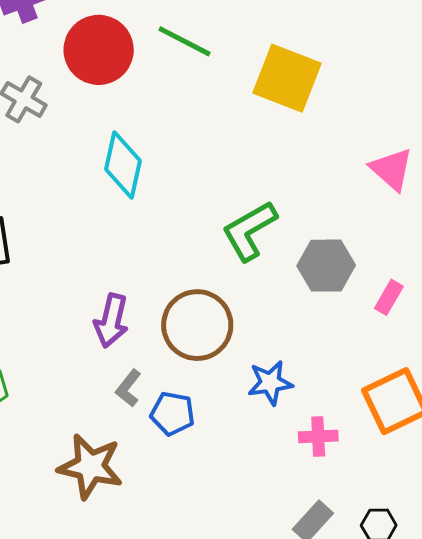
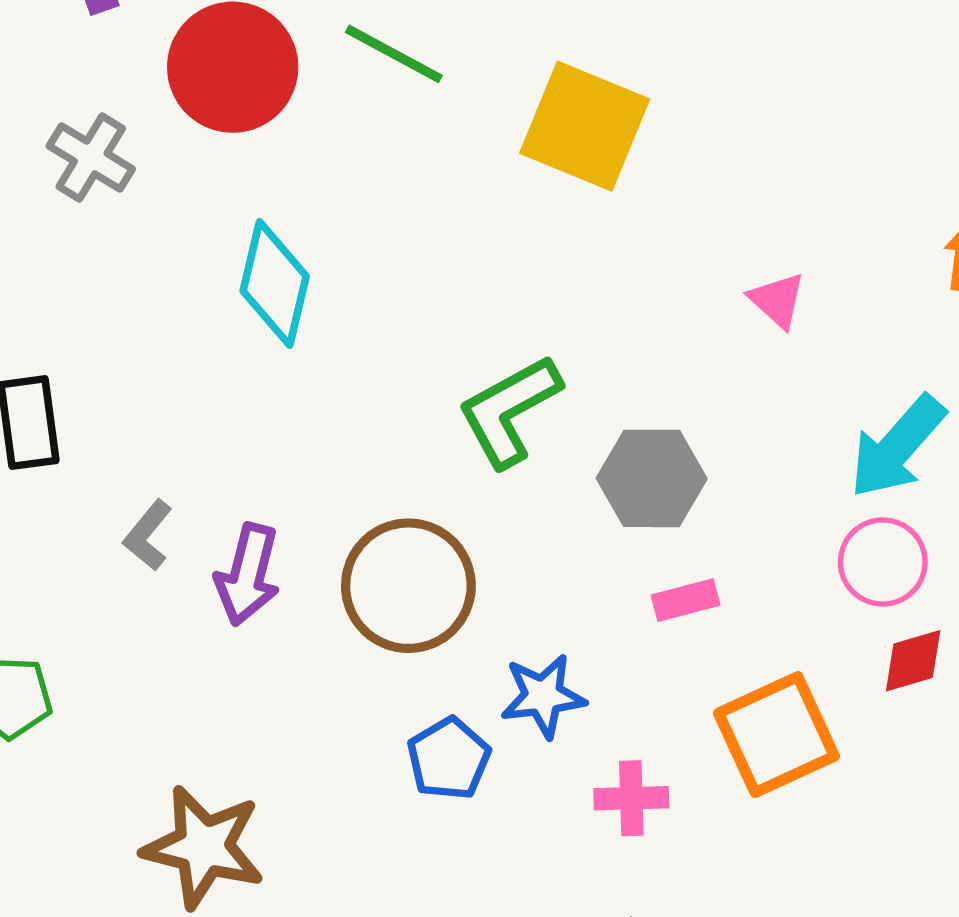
pink triangle: (391, 169) -> (777, 300), size x0.7
pink rectangle: (389, 297) -> (685, 600), moved, turned 44
gray L-shape: (128, 388) -> (148, 535), moved
blue pentagon: (173, 413) -> (449, 759), moved, turned 30

